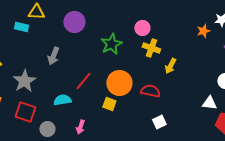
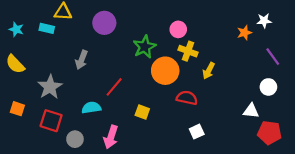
orange circle: (119, 83) -> (165, 71), moved
pink arrow: (80, 127) -> (111, 137), size x1.5

